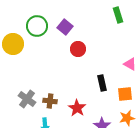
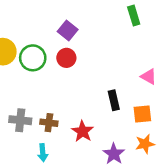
green circle: (37, 26) -> (33, 58), moved
red circle: (78, 49) -> (66, 58), moved
gray cross: (27, 99) -> (20, 120), turned -30

